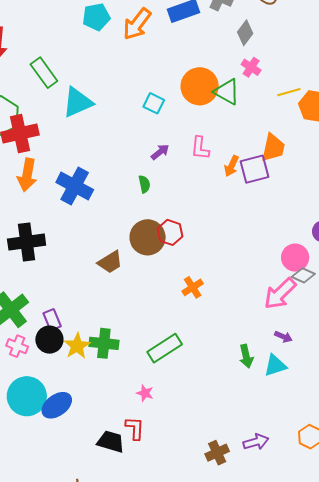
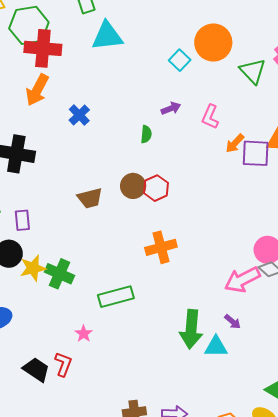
orange circle: (200, 86) -> (213, 43), moved
blue cross: (75, 186) -> (79, 115), size x0.6
brown circle: (148, 237) -> (133, 186), size x0.7
orange cross: (193, 287) -> (161, 247), size x1.4
purple rectangle: (52, 320) -> (22, 220), moved
green arrow: (246, 356) -> (191, 329), size x1.6

